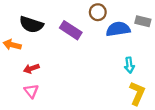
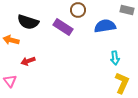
brown circle: (98, 12) -> (78, 10), moved
gray rectangle: (143, 21) -> (127, 10), moved
pink triangle: (31, 91) -> (10, 81), moved

